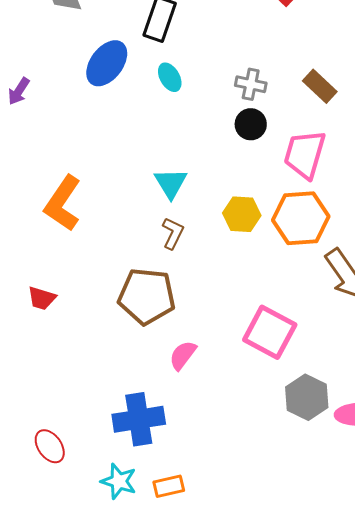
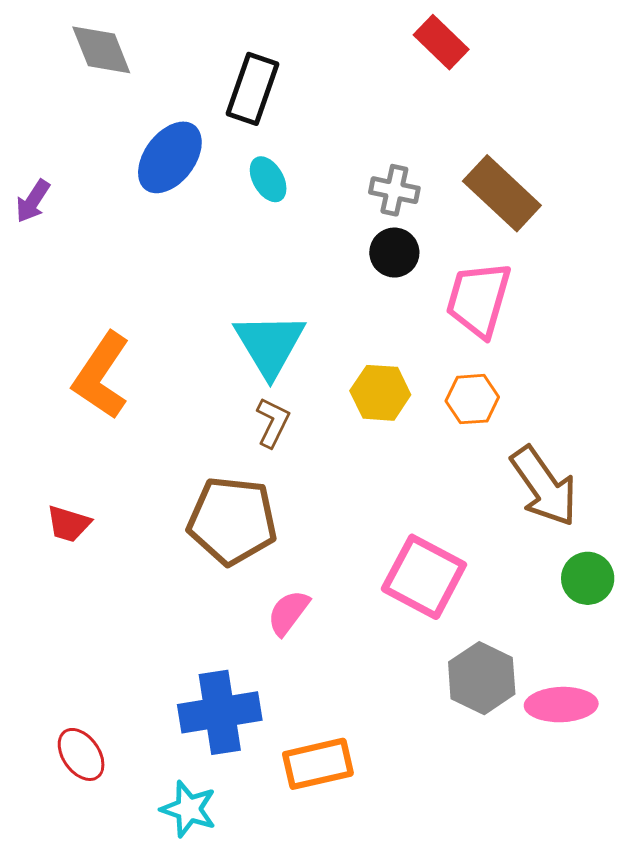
brown rectangle: (320, 86) -> (502, 193), size x1.4
cyan triangle: (171, 183) -> (270, 345), size x1.4
orange hexagon: (301, 218) -> (472, 399), size x0.6
orange rectangle: (169, 486) -> (318, 764), moved, size x1.4

